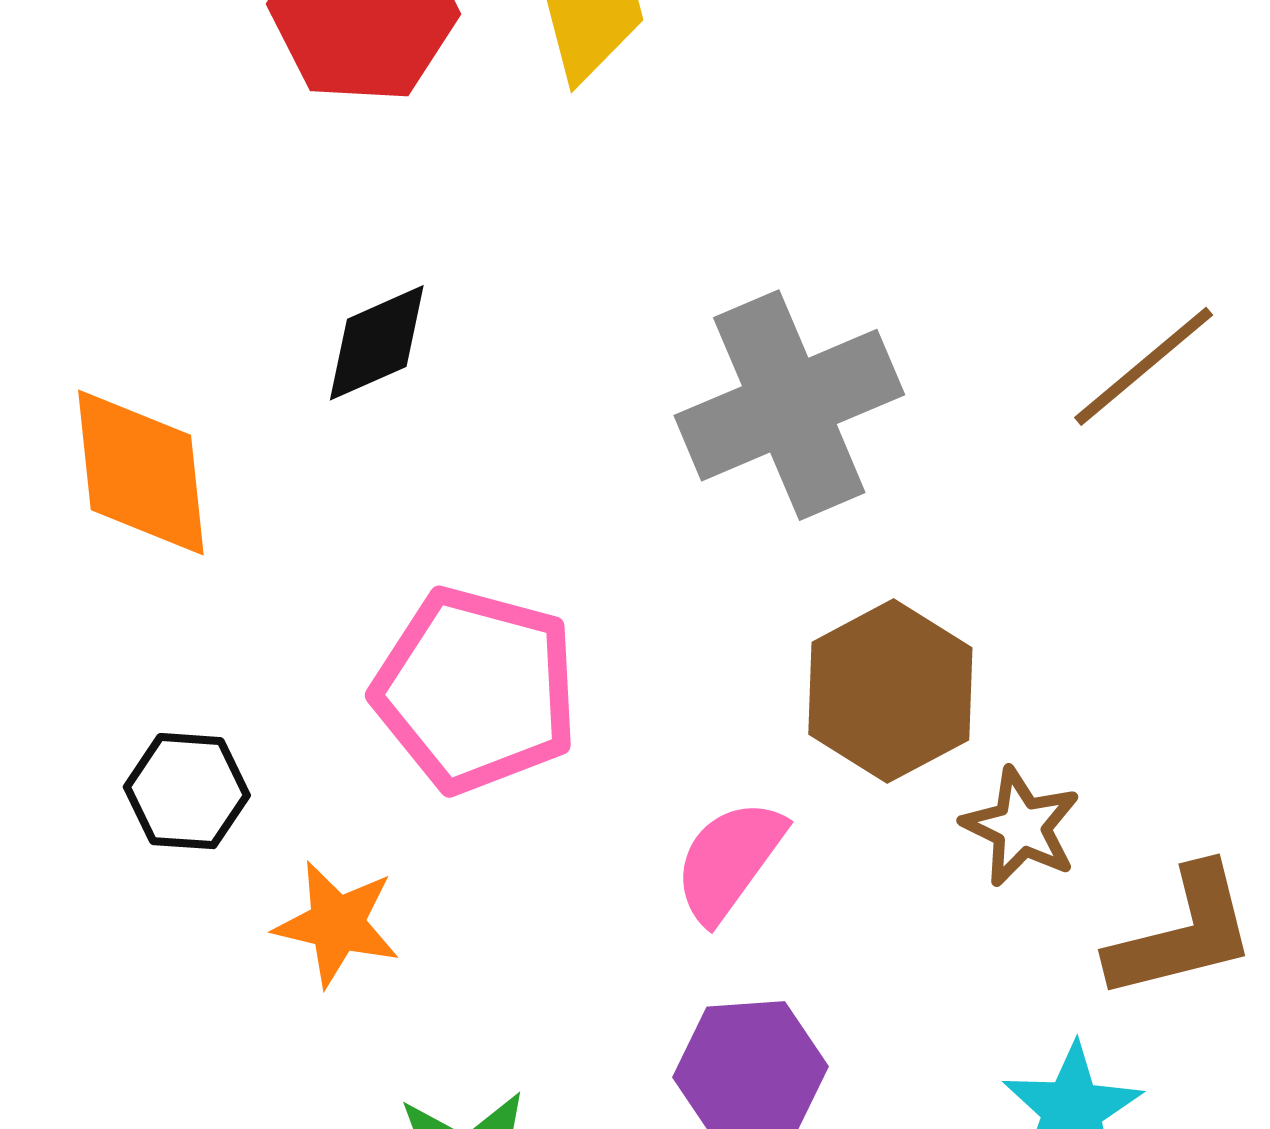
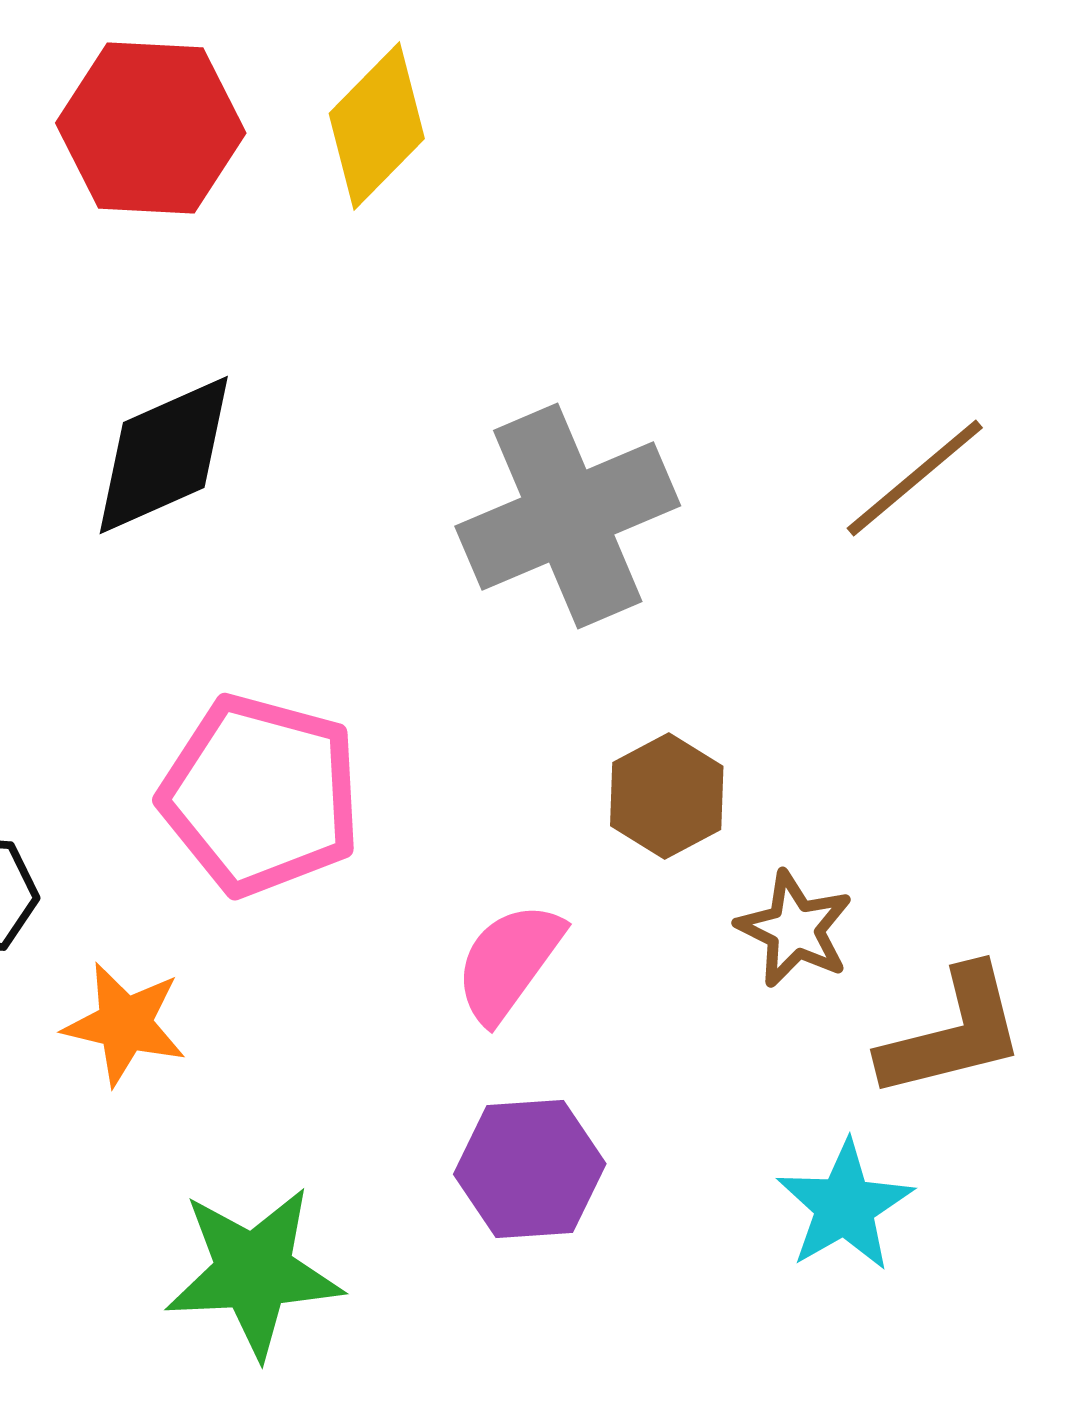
black diamond: (377, 343) -> (164, 455), size x1.4
brown hexagon: (890, 691) -> (667, 796), size x0.7

